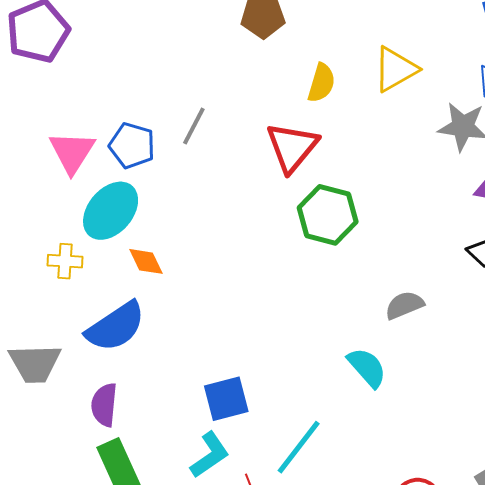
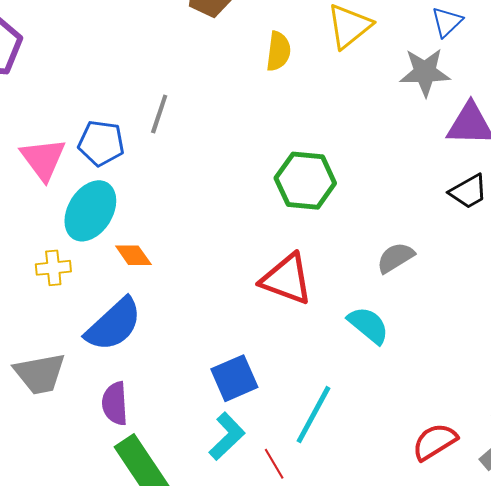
red triangle: (292, 147) -> (287, 279), moved, turned -40

